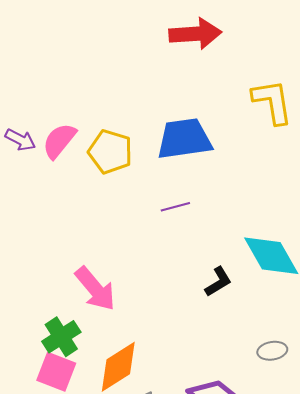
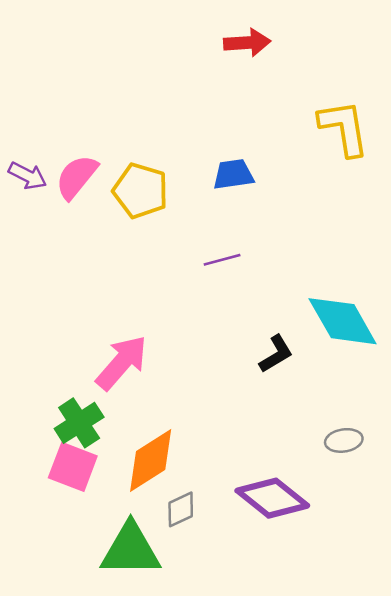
red arrow: (195, 34) -> (247, 43), size x0.7
blue trapezoid: (184, 139) -> (233, 174), size x0.6
pink arrow: (95, 289) -> (122, 363), turned -99

